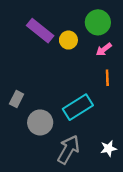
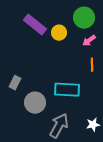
cyan rectangle: (78, 107) -> (67, 90), turned 35

